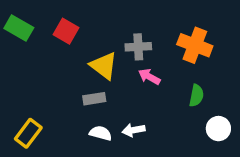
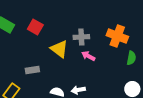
green semicircle: (196, 96) -> (131, 58), moved
gray rectangle: (94, 99) -> (32, 70), moved

